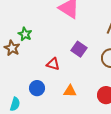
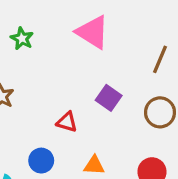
green star: (25, 34) -> (22, 39), moved

